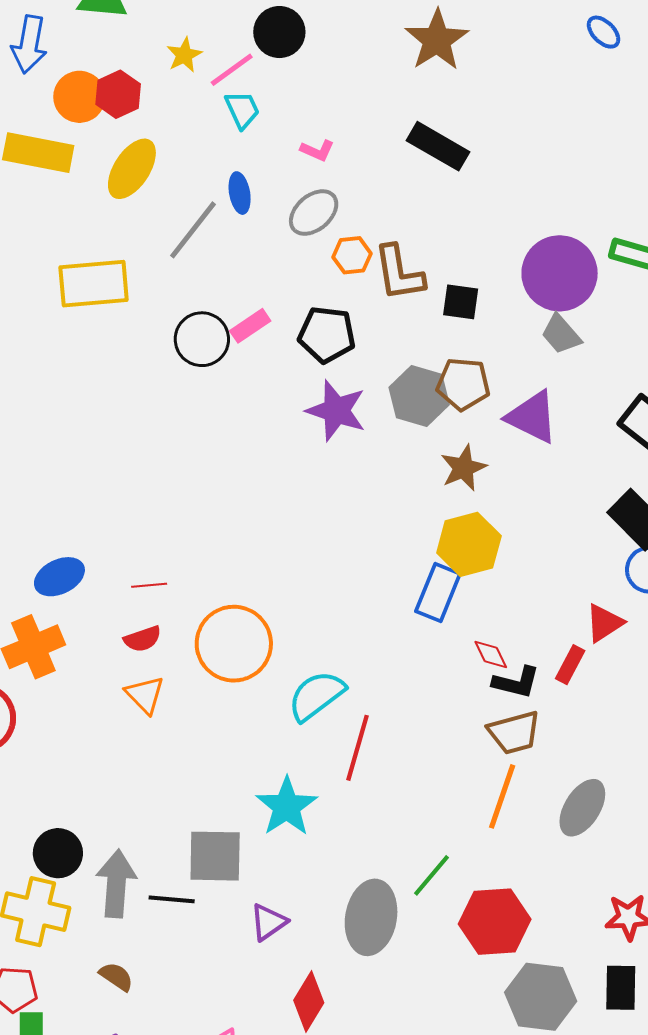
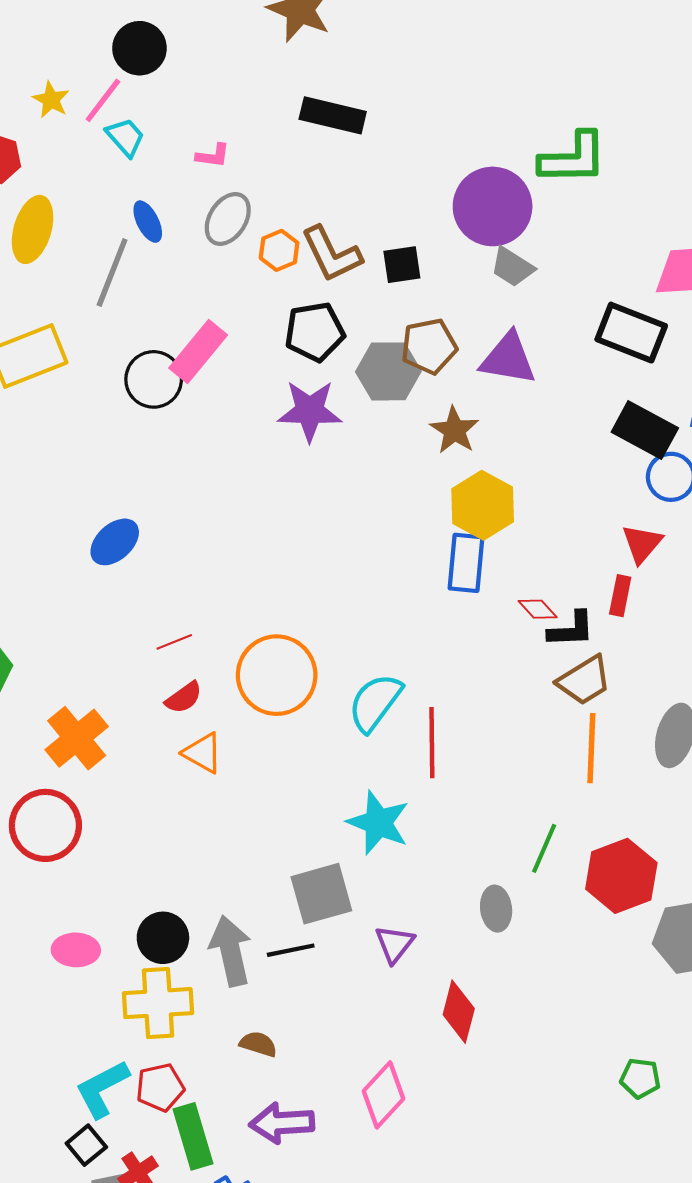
pink rectangle: (250, 326) -> (198, 352), size x1.5
black pentagon: (327, 335) -> (315, 332), moved
blue ellipse: (59, 577) -> (115, 542), moved
gray ellipse: (371, 917) -> (496, 909), size x0.6

